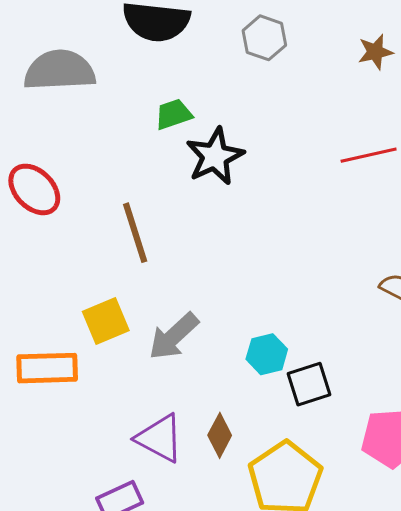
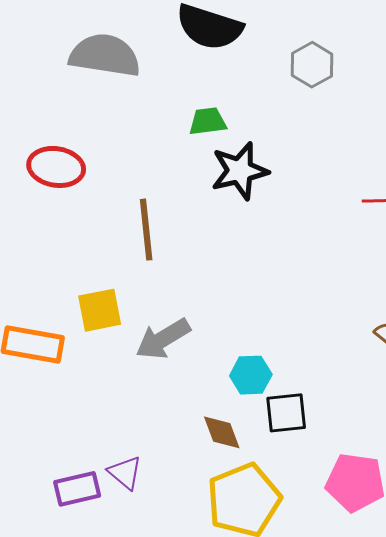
red ellipse: (34, 189) -> (56, 167), turned -48
brown diamond: (220, 435) -> (222, 432), moved, turned -60
purple triangle: (160, 438) -> (125, 473), moved, size x0.7

